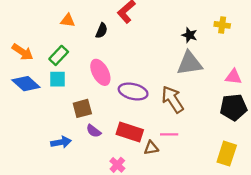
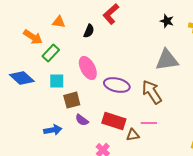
black star: (189, 35) -> (167, 21), moved
orange arrow: (23, 52) -> (33, 37), moved
cyan square: (58, 79) -> (57, 81), moved

